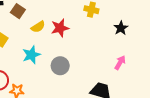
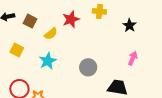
red star: (60, 28) -> (71, 19), moved
gray circle: (60, 66) -> (88, 67), moved

